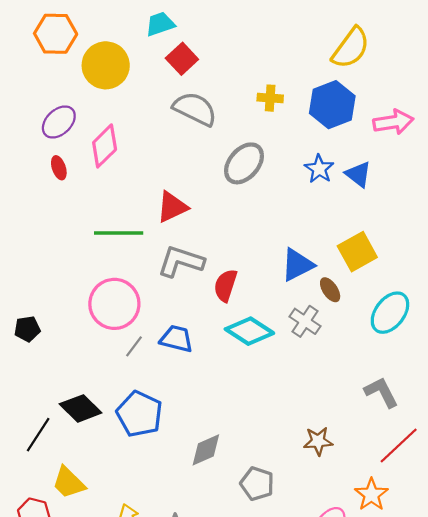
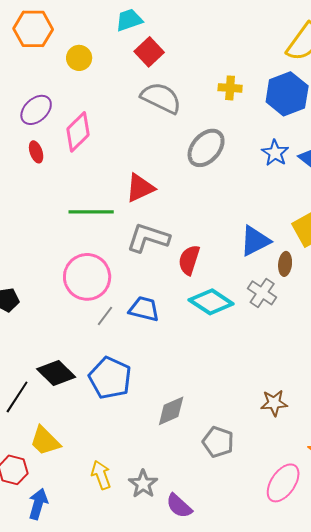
yellow circle: (106, 65) -> (79, 58), size x0.6
brown ellipse: (330, 290) -> (285, 264), turned 40

